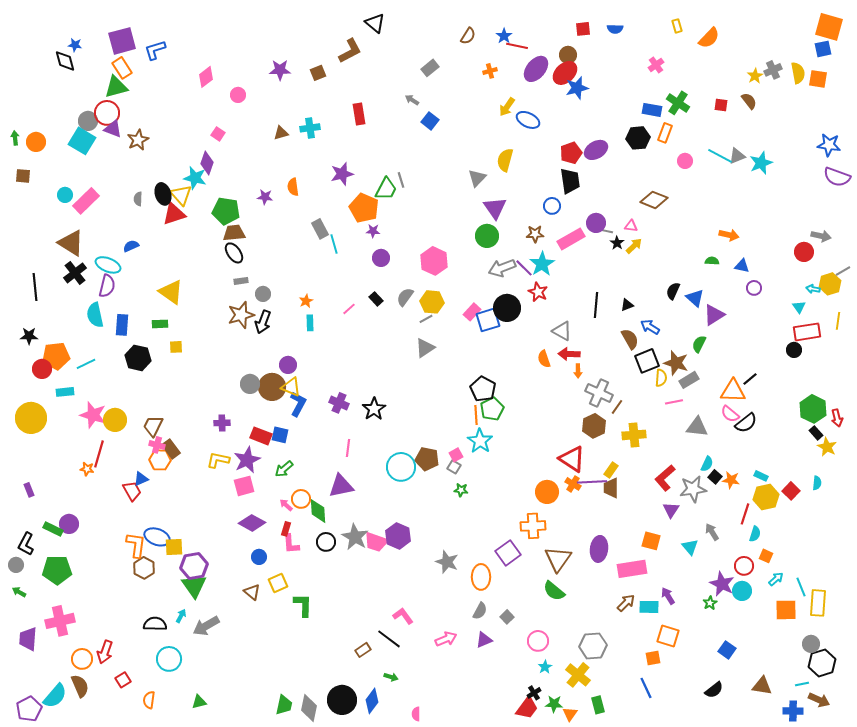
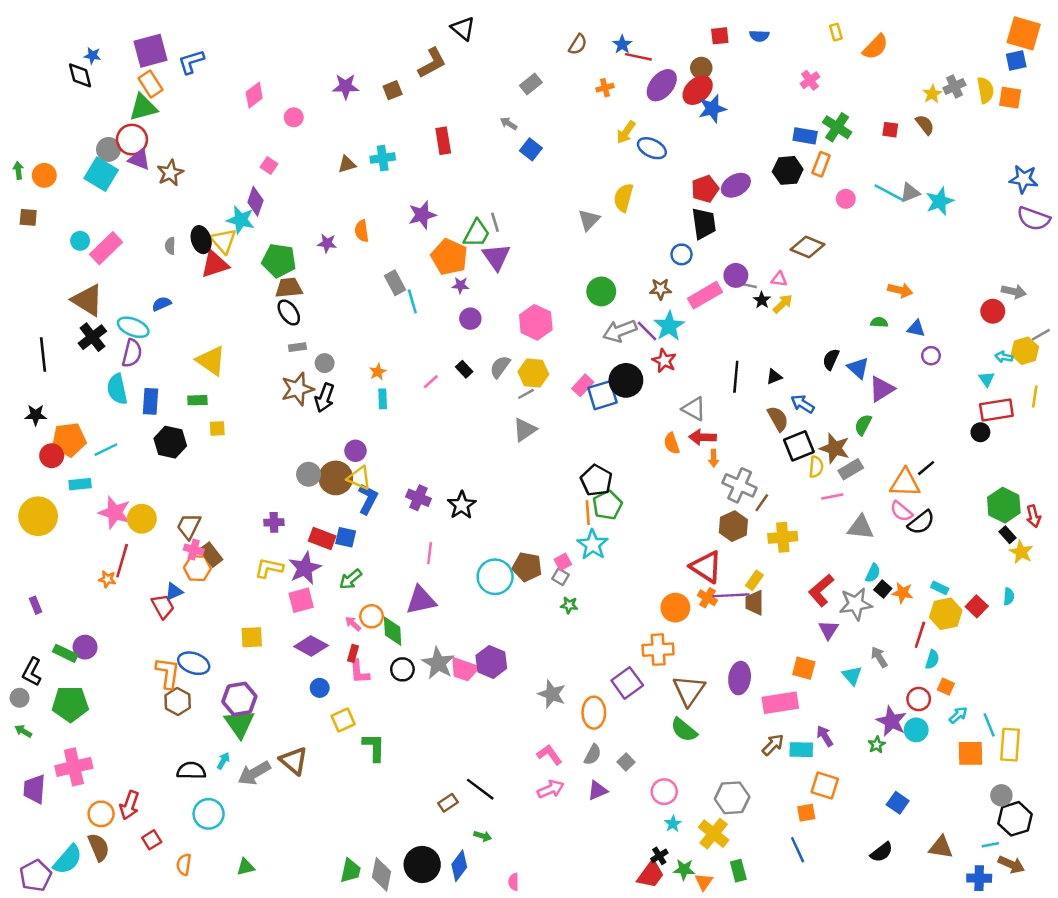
purple triangle: (495, 208) -> (496, 257), moved
yellow square: (174, 547) -> (252, 637), moved
brown triangle: (252, 592) -> (294, 761), moved, size x1.4
pink L-shape: (403, 616) -> (549, 755), moved

